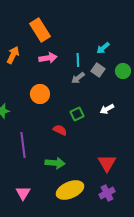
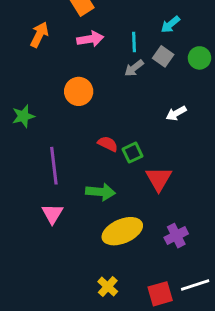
green square: (77, 114) -> (133, 153), moved
red triangle: (107, 163) -> (159, 179), moved
pink triangle: (23, 193) -> (52, 214), moved

